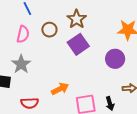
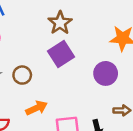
brown circle: (49, 30) -> (22, 75), moved

